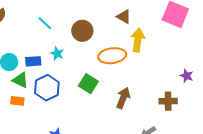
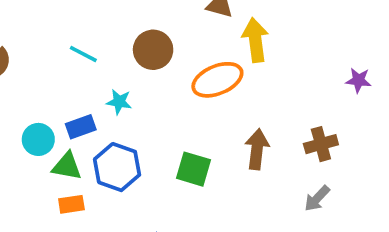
green square: (88, 84) -> (193, 169), moved
brown cross: (168, 101) -> (321, 144), moved

